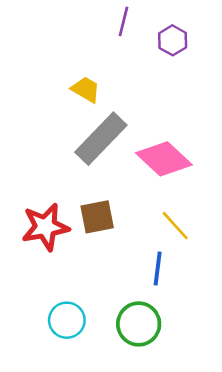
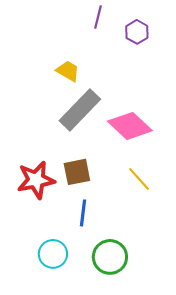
blue line: (158, 269) -> (83, 213), moved

